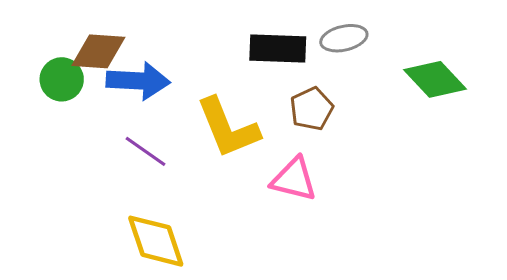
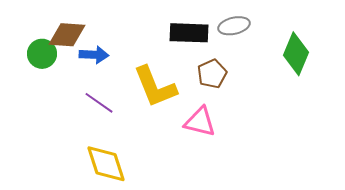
green diamond: (435, 79) -> (296, 54), turned 66
blue arrow: (138, 81) -> (94, 55), size x0.7

